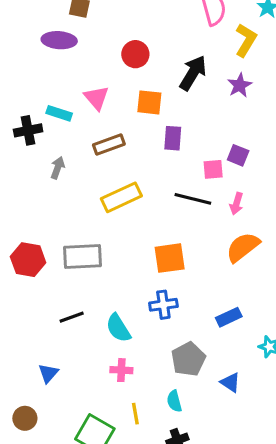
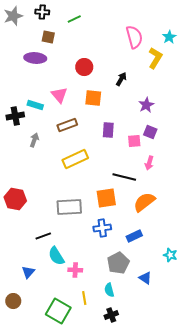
black arrow: (193, 73) -> (121, 79), size x0.6
purple star: (240, 85) -> (146, 105), moved
purple rectangle: (173, 138) -> (108, 130), moved
black line: (193, 199) -> (124, 177), moved
orange semicircle: (243, 247) -> (144, 202), moved
gray rectangle: (82, 256) -> (69, 207), moved
blue rectangle: (229, 317) -> (134, 236), moved
cyan semicircle: (118, 328) -> (56, 256), moved

